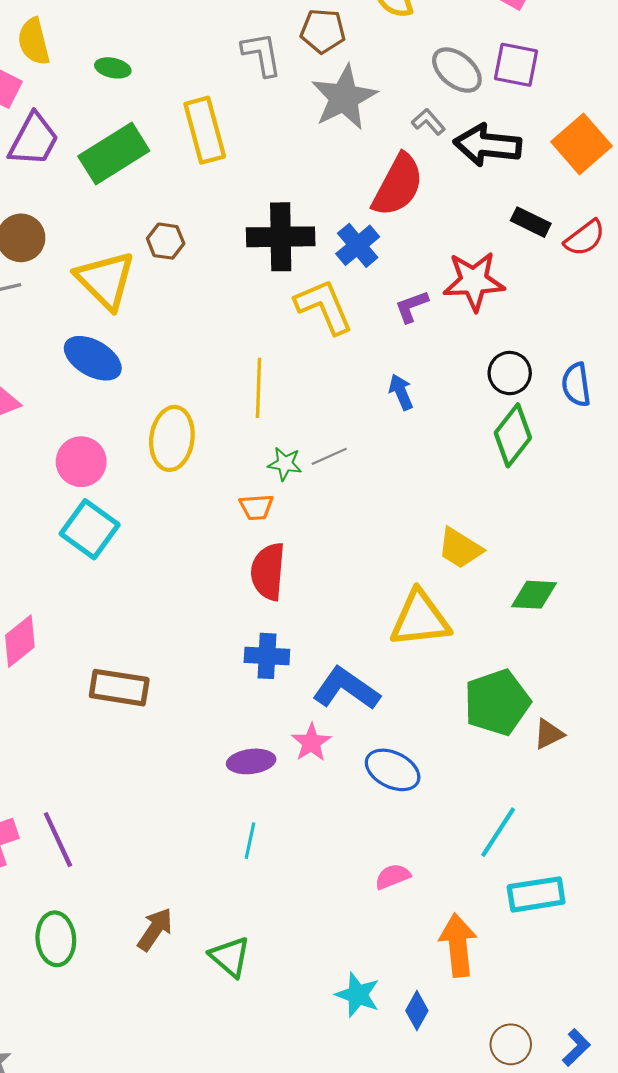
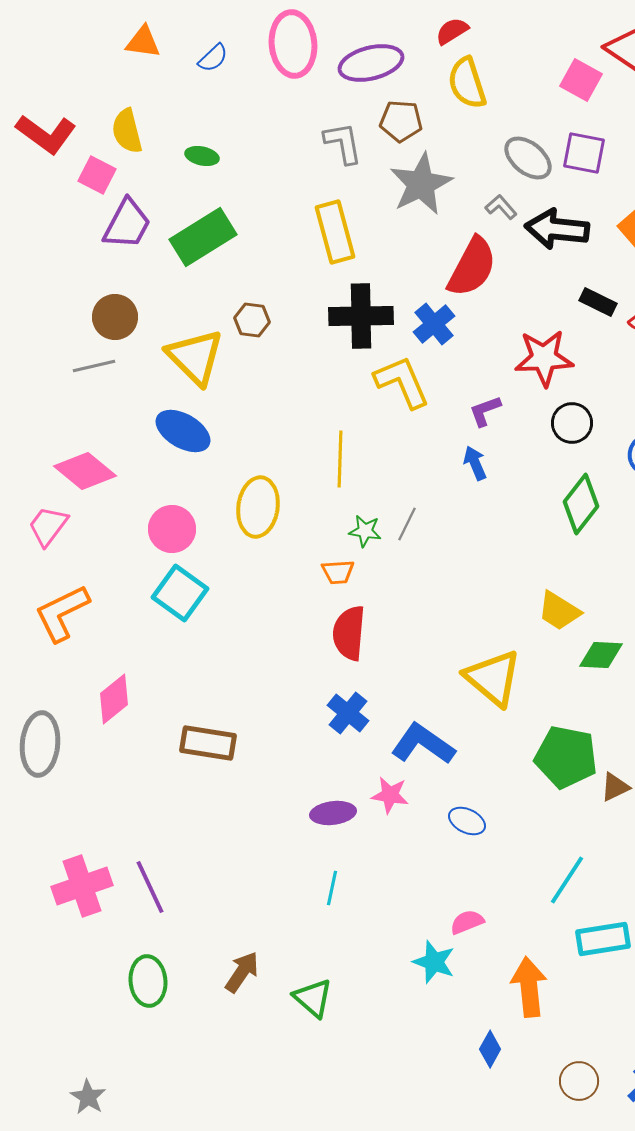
yellow rectangle: (205, 130) -> (335, 232), moved
purple L-shape: (412, 307) -> (485, 411), moved
black circle: (510, 373) -> (572, 423), moved
gray line: (329, 456) -> (407, 524), turned -40
yellow trapezoid: (460, 548) -> (559, 611), moved
yellow triangle: (420, 619) -> (493, 678), turned 46
blue cross: (267, 656) -> (348, 713), turned 36
green pentagon: (497, 702) -> (566, 757), turned 30
pink star: (311, 742) -> (390, 795), turned -30
blue ellipse: (393, 770) -> (467, 821), size x0.7
cyan star: (358, 995) -> (434, 962), moved

